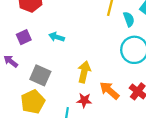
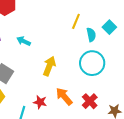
yellow arrow: (84, 72) -> (49, 66), moved

